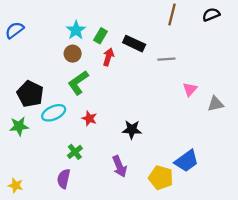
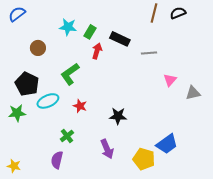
black semicircle: (211, 15) -> (178, 13), moved
blue semicircle: (15, 30) -> (17, 14), moved
cyan star: (76, 30) -> (68, 27), turned -30
brown circle: (73, 54) -> (38, 48), moved

